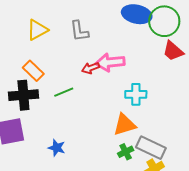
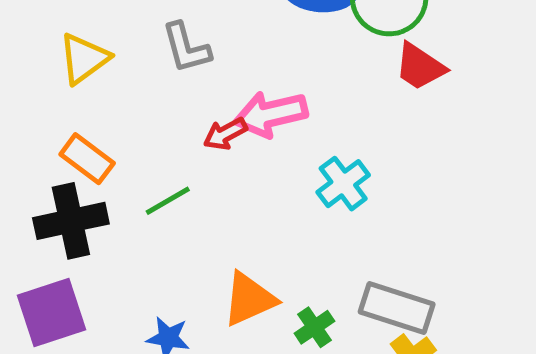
cyan cross: (136, 94) -> (343, 184), turned -30
orange triangle: (125, 125) -> (249, 299), moved
green cross: (126, 152) -> (314, 327), moved

